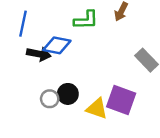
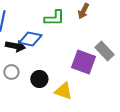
gray circle: (50, 99) -> (11, 72), moved
purple square: (121, 100) -> (83, 62), moved

